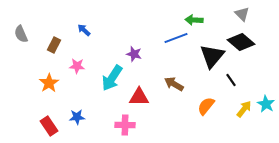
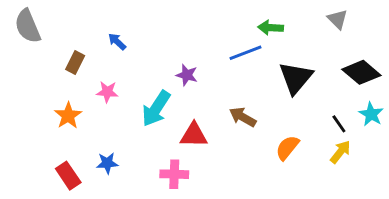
gray semicircle: (21, 34) -> (28, 26), moved, size x1.4
black diamond: (241, 42) -> (361, 72), moved
black line: (231, 80) -> (339, 124), moved
cyan star: (266, 104) -> (371, 114), moved

